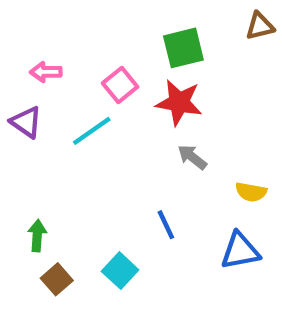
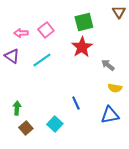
brown triangle: (260, 26) -> (119, 12), turned -48
pink square: (120, 85) -> (46, 30), moved
red star: (179, 102) -> (82, 47), turned 30
gray arrow: (192, 157) -> (108, 65), moved

